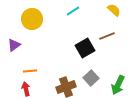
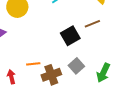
orange line: (30, 71) -> (33, 64), moved

